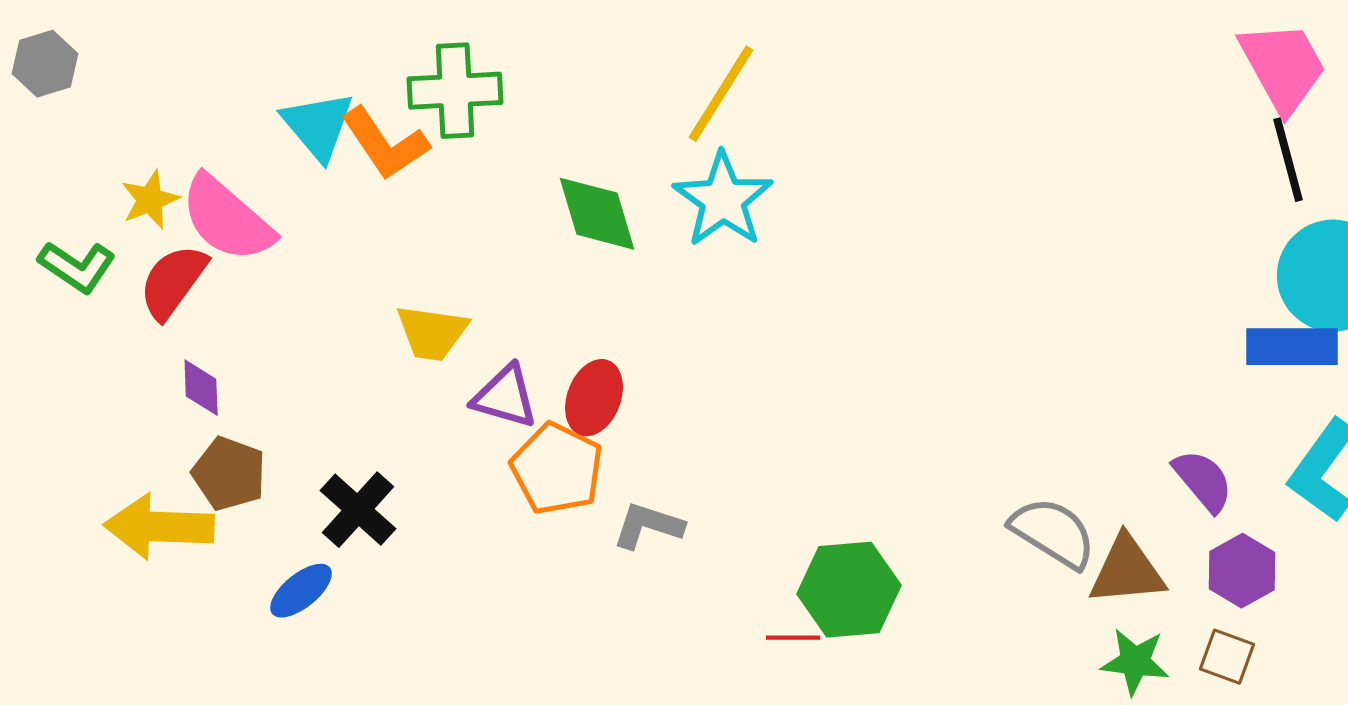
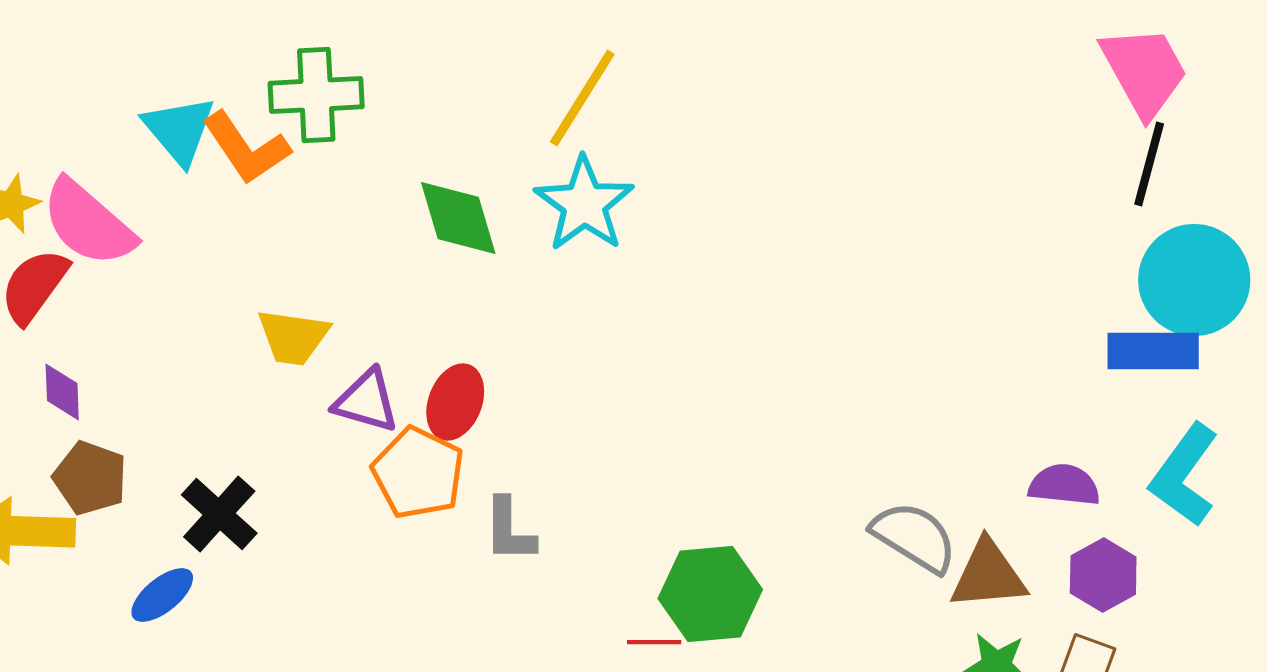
black line: (1288, 160) -> (1149, 164), turned 30
purple semicircle: (1203, 481) -> (1064, 485), turned -44
gray L-shape: (648, 526) -> (509, 530), turned -108

